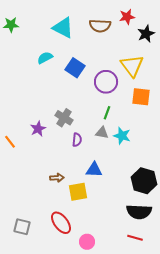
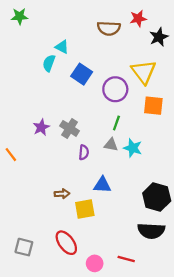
green star: (11, 25) -> (20, 16), moved
cyan triangle: (63, 28) -> (62, 47), moved, size x0.6
cyan semicircle: (45, 58) -> (49, 63), turned -42
purple star: (38, 129) -> (41, 127), moved
red line: (135, 238) -> (126, 259), moved

